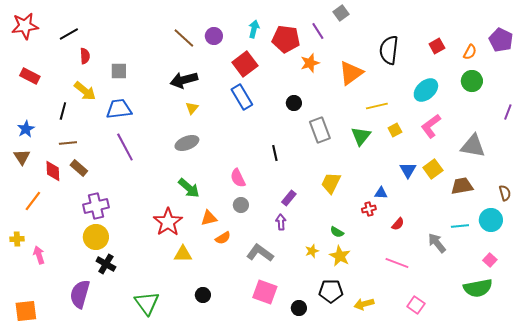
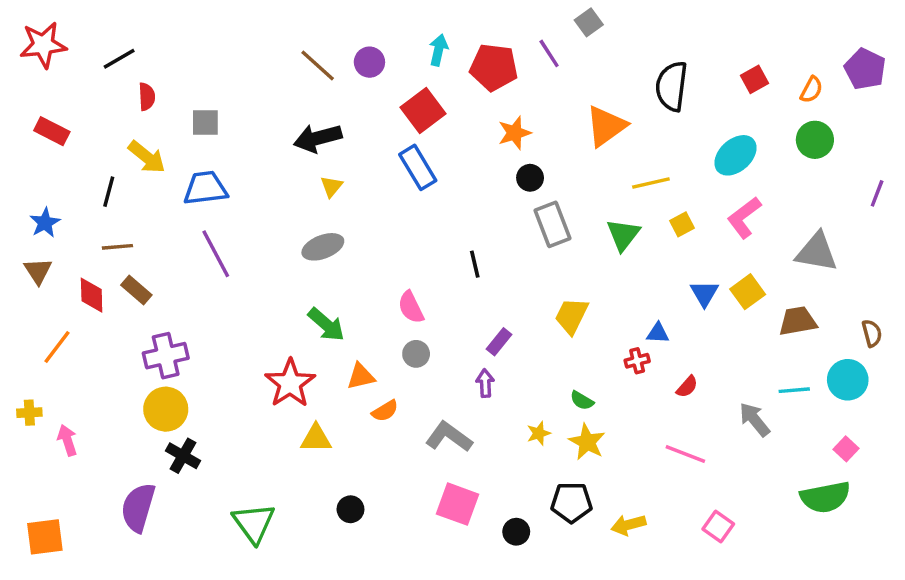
orange star: (310, 63) -> (514, 133), moved
black circle: (294, 103) -> (530, 178), moved

